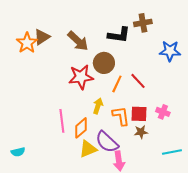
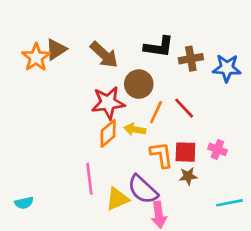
brown cross: (143, 23) -> (191, 59), moved
yellow arrow: (98, 106) -> (135, 129), moved, turned -98
pink line: (62, 121) -> (89, 179), moved
orange diamond: (81, 128) -> (108, 133), moved

